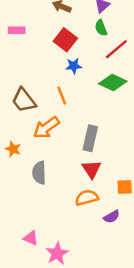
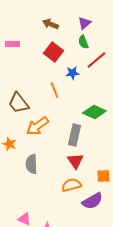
blue star: (74, 66) -> (72, 73), moved
green diamond: (113, 82) -> (94, 112), moved
orange line: (62, 96) -> (54, 90), moved
purple semicircle: (112, 217) -> (92, 201), size x1.5

